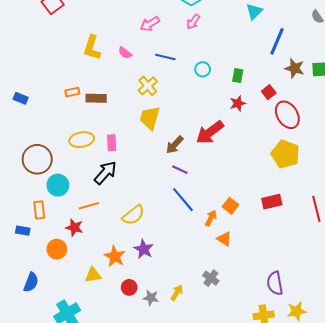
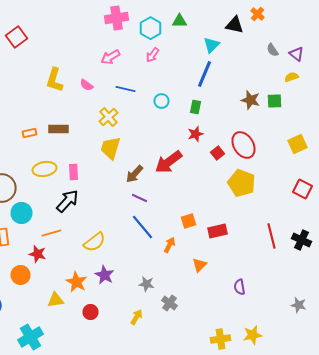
blue line: (277, 41) -> (204, 74), moved
orange rectangle: (72, 92) -> (30, 133), moved
red square: (269, 92) -> (218, 153), moved
red rectangle: (272, 202) -> (218, 231), moved
orange square: (230, 206) -> (188, 221), moved, turned 35
orange triangle: (224, 239) -> (200, 265), moved, turned 42
purple semicircle: (275, 283) -> (240, 287), moved, size x0.7
gray star: (151, 298) -> (146, 284), moved

